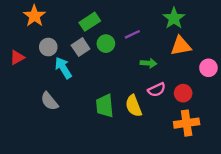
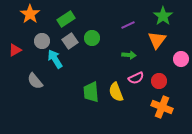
green star: (174, 18) -> (163, 16), moved
green rectangle: (90, 22) -> (66, 19), moved
purple line: (132, 34) -> (128, 25), moved
orange triangle: (181, 46) -> (157, 40), turned -42
gray semicircle: (49, 101) -> (35, 81), moved
orange cross: (187, 123) -> (162, 107), turned 30

